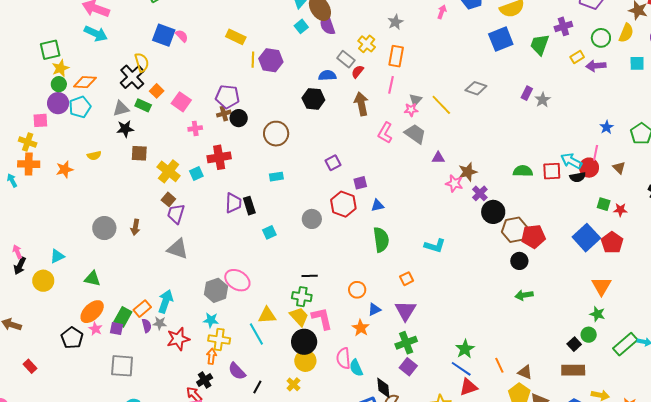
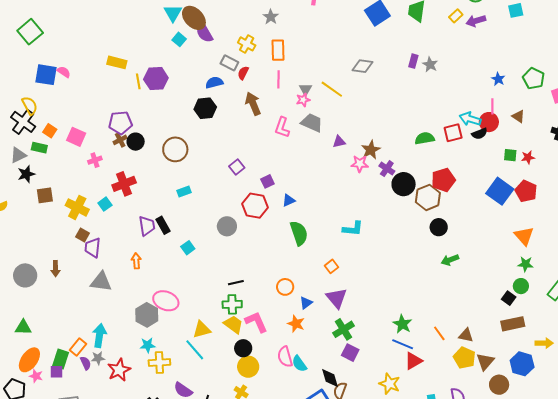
red pentagon: (533, 236) -> (443, 180), moved
black circle: (304, 342) -> (243, 348), size x0.7
orange arrow: (211, 356) -> (136, 261), moved

